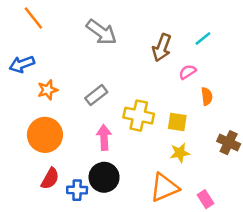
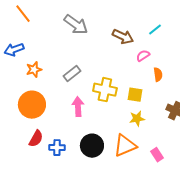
brown arrow: (162, 48) -> (123, 37), turned -85
black circle: (104, 177) -> (92, 146), moved

